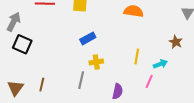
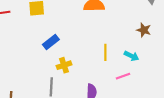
cyan arrow: (160, 64) -> (131, 56), turned 56
pink line: (149, 81) -> (123, 76), turned 56

